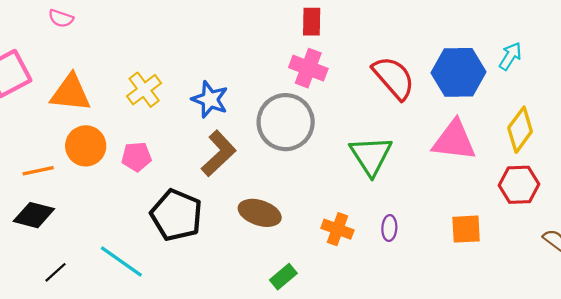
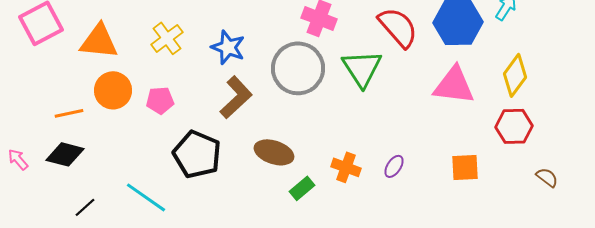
green triangle: (371, 156) -> (362, 68), moved
purple ellipse: (389, 228) -> (394, 166), turned 30
green rectangle: (283, 277) -> (302, 188), moved

